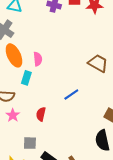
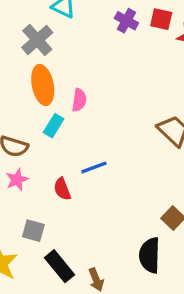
blue line: (71, 94) -> (94, 167), moved
red semicircle: (41, 114) -> (62, 189), turned -48

